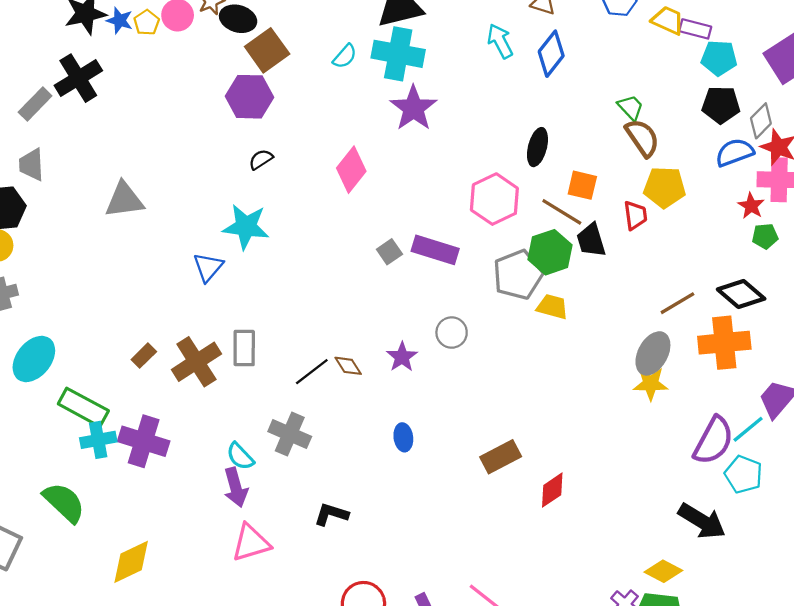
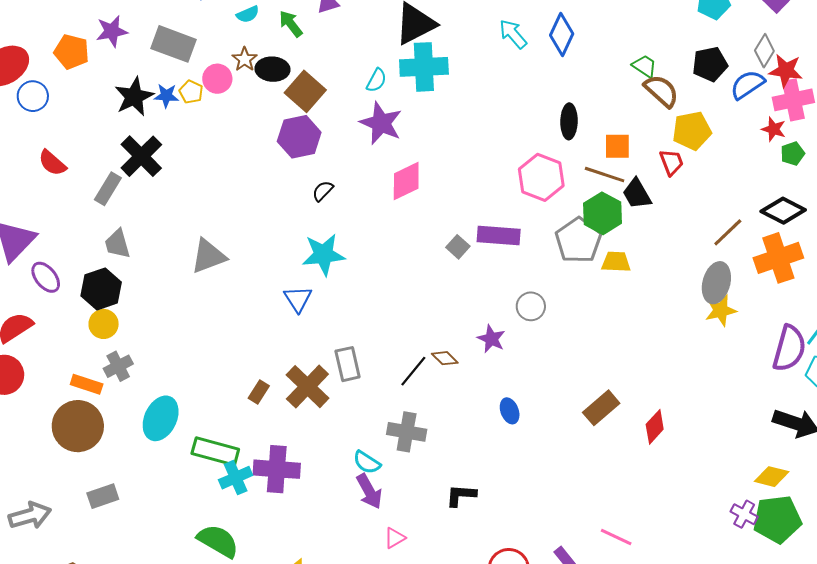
black pentagon: (721, 105) -> (710, 64), moved
purple star: (413, 108) -> (381, 123), moved
pink diamond: (351, 170) -> (406, 181), turned 39
pink triangle: (251, 543) -> (395, 538), size x0.6

